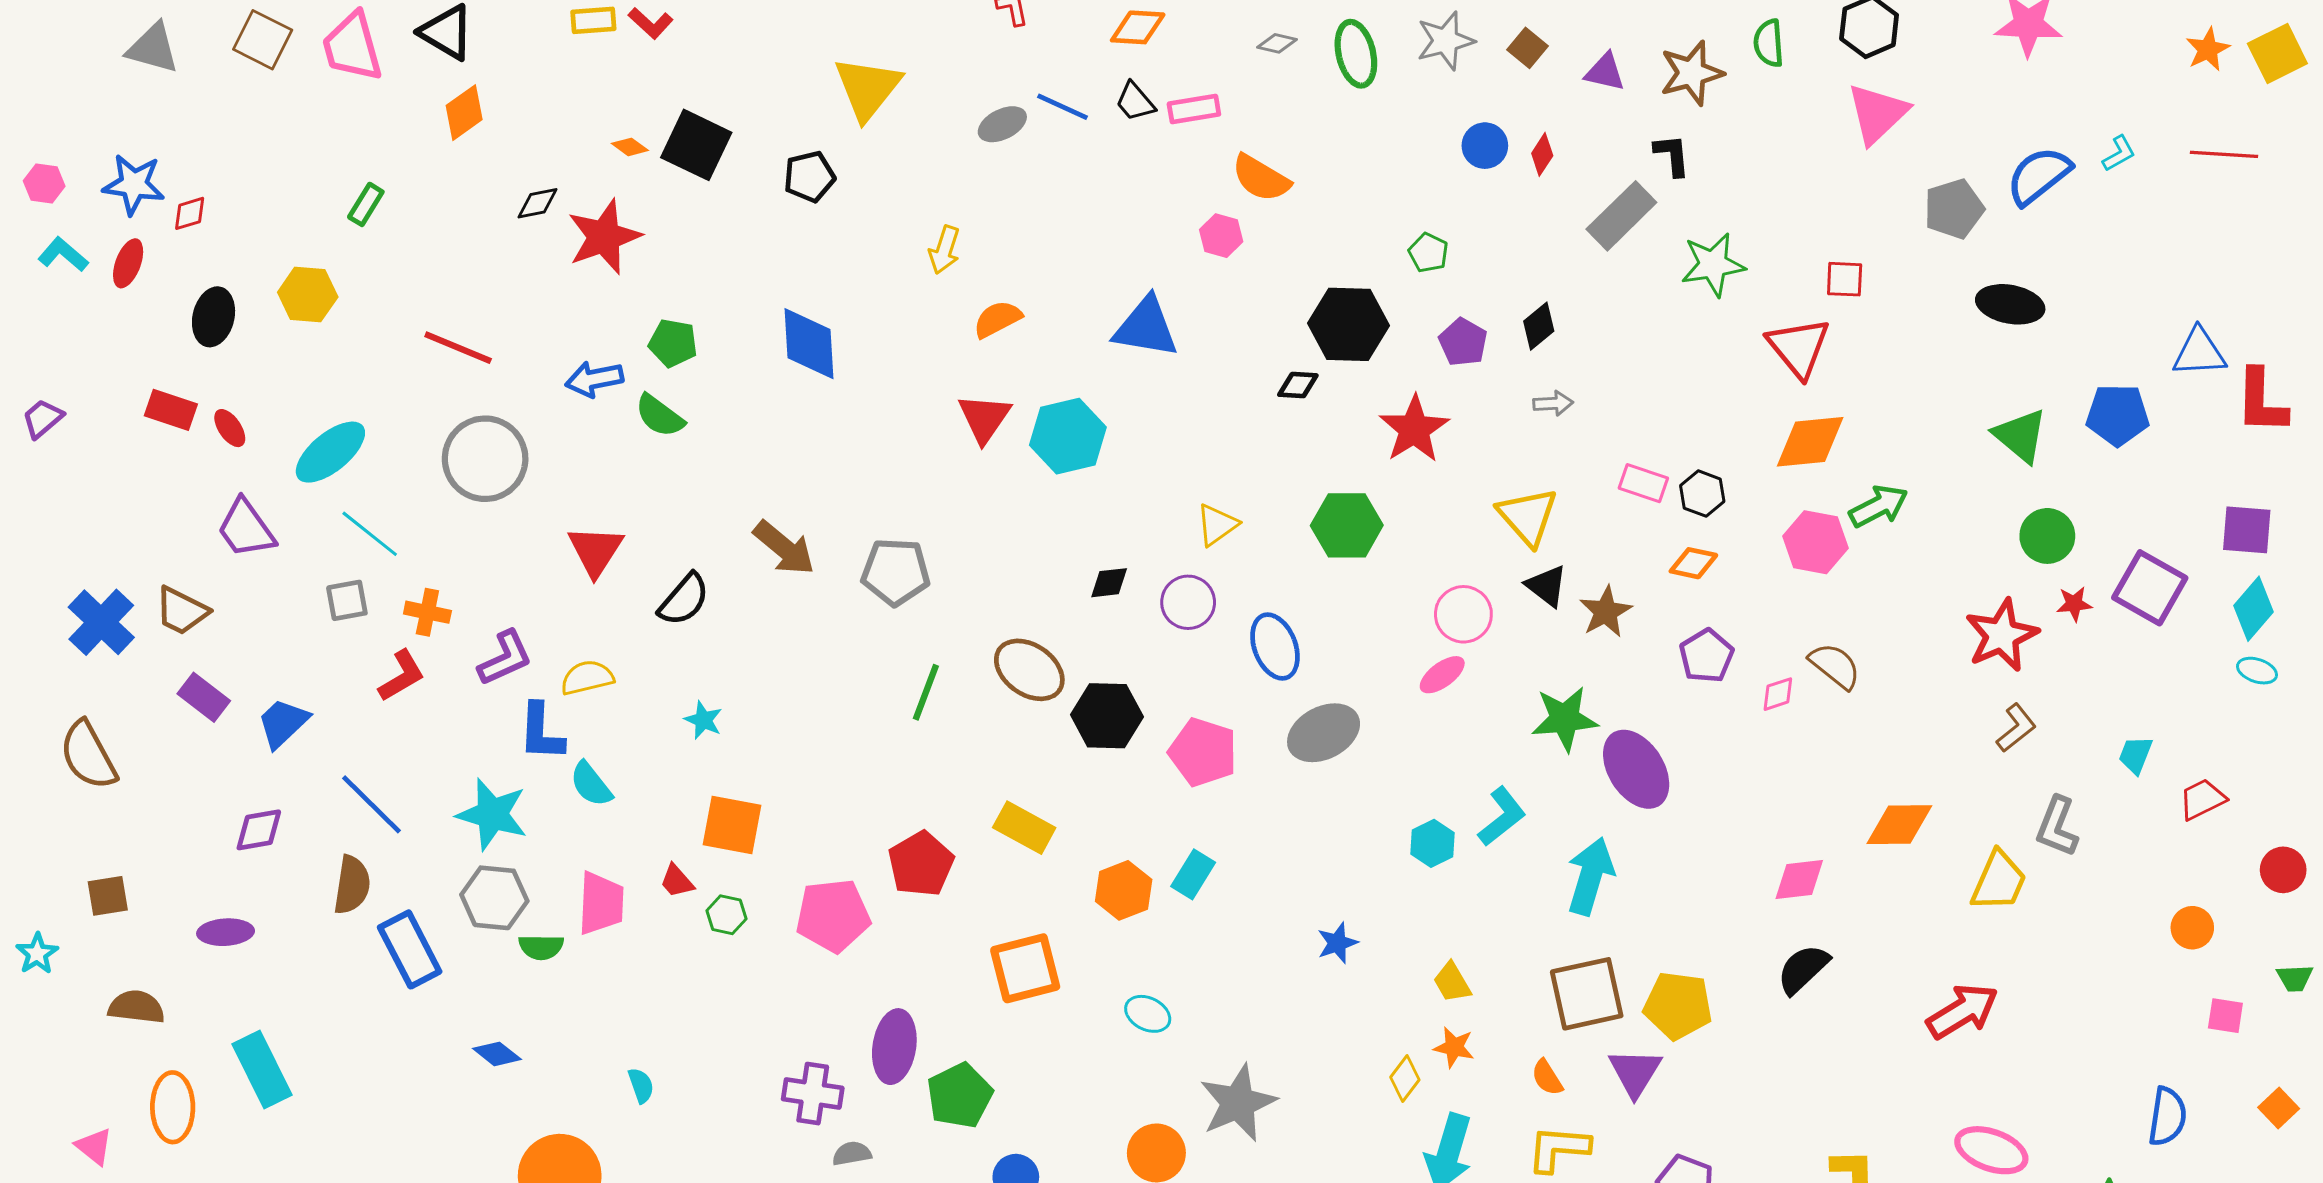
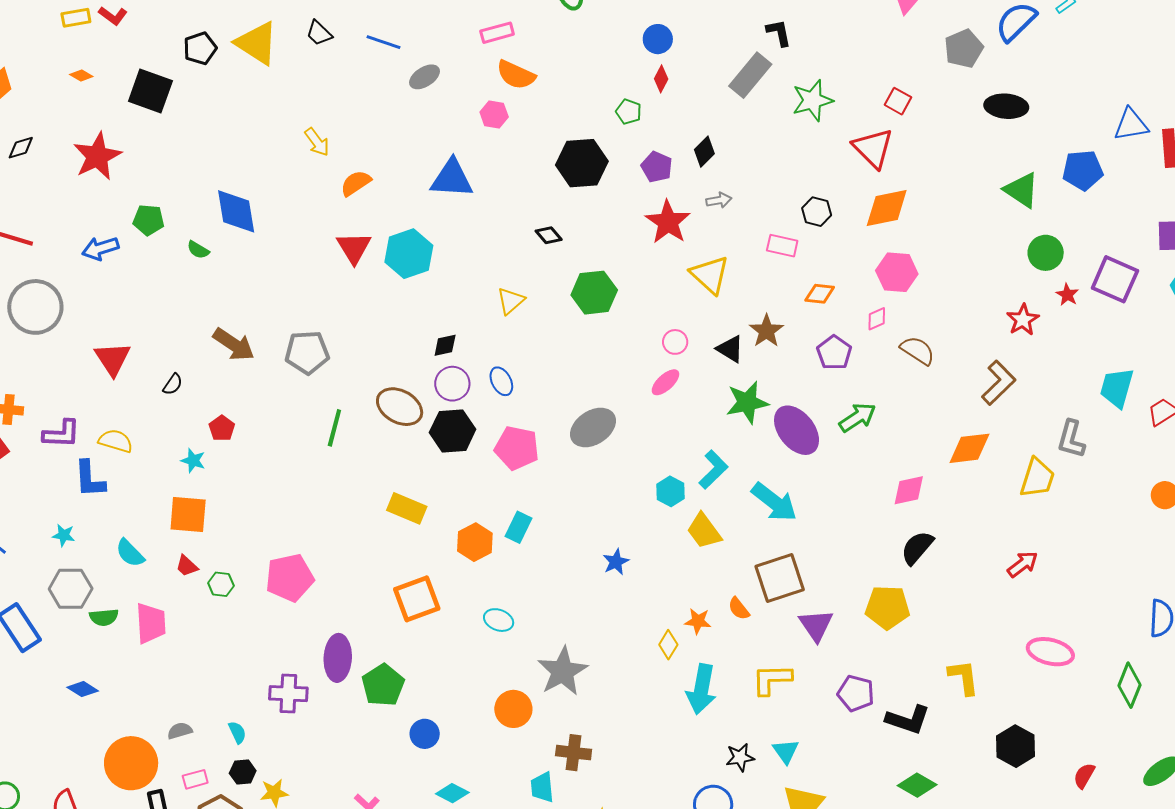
yellow triangle: (868, 88) -> (257, 43), turned -30
black trapezoid: (1135, 102) -> (319, 33), moved
pink rectangle: (1194, 109) -> (497, 33), moved
gray ellipse: (1002, 124) -> (425, 77), moved
orange diamond: (630, 147) -> (81, 76), moved
red diamond: (1542, 154) -> (661, 79), moved
black pentagon: (809, 177) -> (200, 48), moved
black diamond: (537, 203) -> (21, 148), moved
yellow arrow: (944, 250) -> (317, 142), turned -48
red square: (1845, 279) -> (898, 101), turned 32
black diamond: (1298, 385) -> (549, 235), moved, turned 52
green semicircle: (660, 416) -> (198, 250), moved, size x0.7
red star: (1414, 429) -> (668, 222), moved
black hexagon: (1702, 494) -> (817, 212), moved
green arrow: (1879, 506) -> (857, 417), moved
black triangle: (1547, 586) -> (730, 349), moved
black semicircle: (684, 600) -> (173, 384), size x0.6
purple circle: (1188, 602) -> (452, 384), moved
red star: (2074, 604) -> (1067, 295), turned -30
pink circle: (1463, 614) -> (675, 342), size x0.7
red star: (2002, 635) -> (1023, 320), size x0.7
blue ellipse: (1275, 647) -> (501, 381), moved, size x0.7
purple L-shape: (505, 658) -> (61, 434), turned 33
yellow semicircle: (587, 678) -> (116, 441), turned 36
pink diamond: (1778, 694) -> (877, 319), moved
brown L-shape: (2016, 728) -> (999, 383), moved, size x1.4
cyan trapezoid: (2135, 755) -> (1117, 388), size x1.6
cyan semicircle: (591, 784) -> (130, 553), moved
cyan star: (492, 814) -> (64, 535), size x0.5
orange square: (732, 825) -> (188, 514), moved
red pentagon: (921, 864) -> (222, 428), moved, size x0.6
cyan arrow: (1590, 876) -> (774, 502), turned 117
pink trapezoid: (601, 903) -> (151, 623), moved
yellow trapezoid: (1452, 982) -> (704, 531), moved, size x1.4
yellow pentagon: (1678, 1006) -> (888, 607), moved
red arrow: (1963, 1011) -> (1023, 564), size x0.7
orange semicircle: (1547, 1078) -> (739, 609), moved
cyan semicircle: (641, 1085) -> (237, 732), moved
gray semicircle: (852, 1154) -> (180, 731), moved

